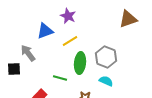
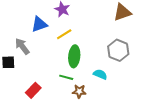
gray hexagon: (106, 57) -> (118, 50), moved
green line: (60, 78) -> (66, 77), moved

